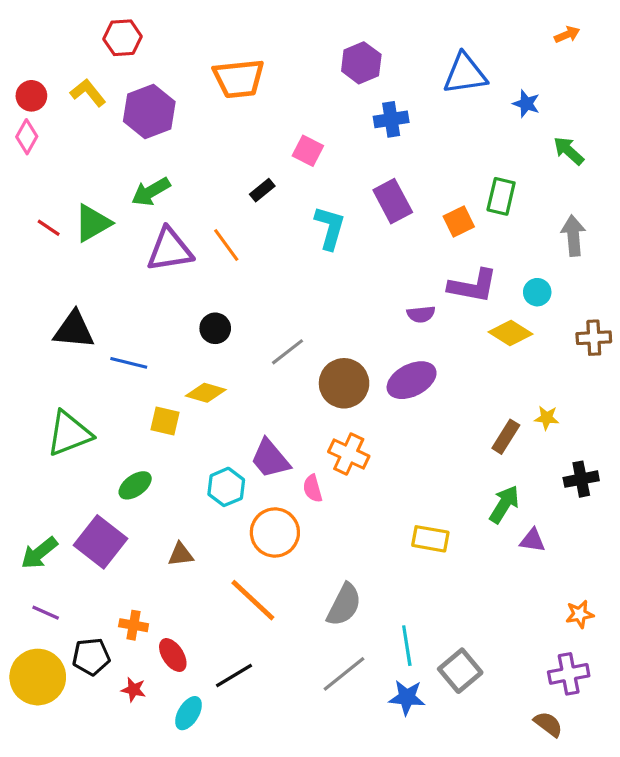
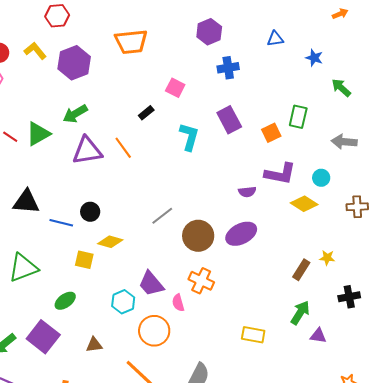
blue triangle: (465, 74) -> (275, 39), size x0.6
gray arrow: (573, 236) -> (344, 142), turned -80
black circle: (215, 328) -> (90, 212), moved

